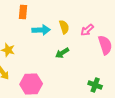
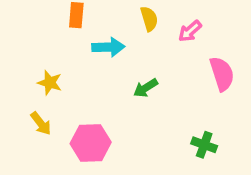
yellow semicircle: (64, 27) -> (149, 19), moved
pink arrow: (87, 30) -> (190, 31), moved

